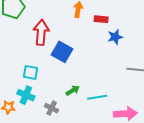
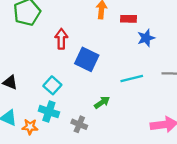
red arrow: (41, 32) -> (61, 39), size x0.7
cyan square: (30, 72) -> (52, 85), turned 35
cyan line: (97, 97) -> (132, 79), moved

